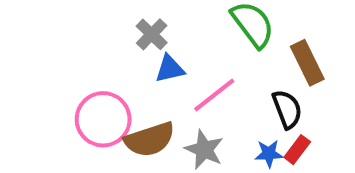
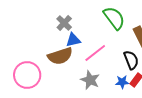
pink circle: (103, 119) -> (27, 75), moved
brown semicircle: (150, 139) -> (60, 56), moved

